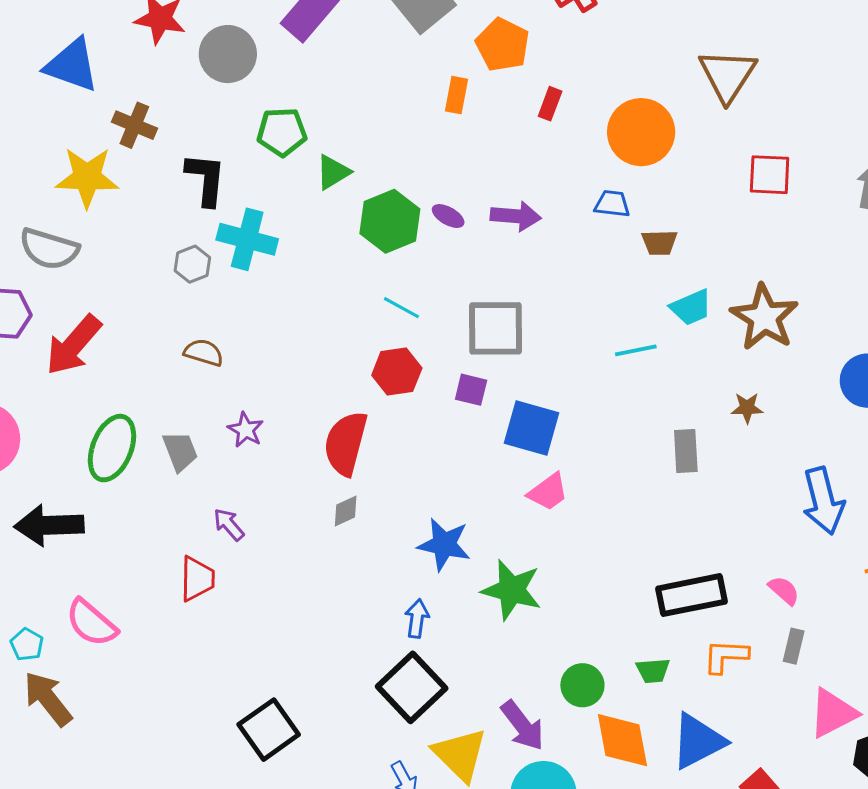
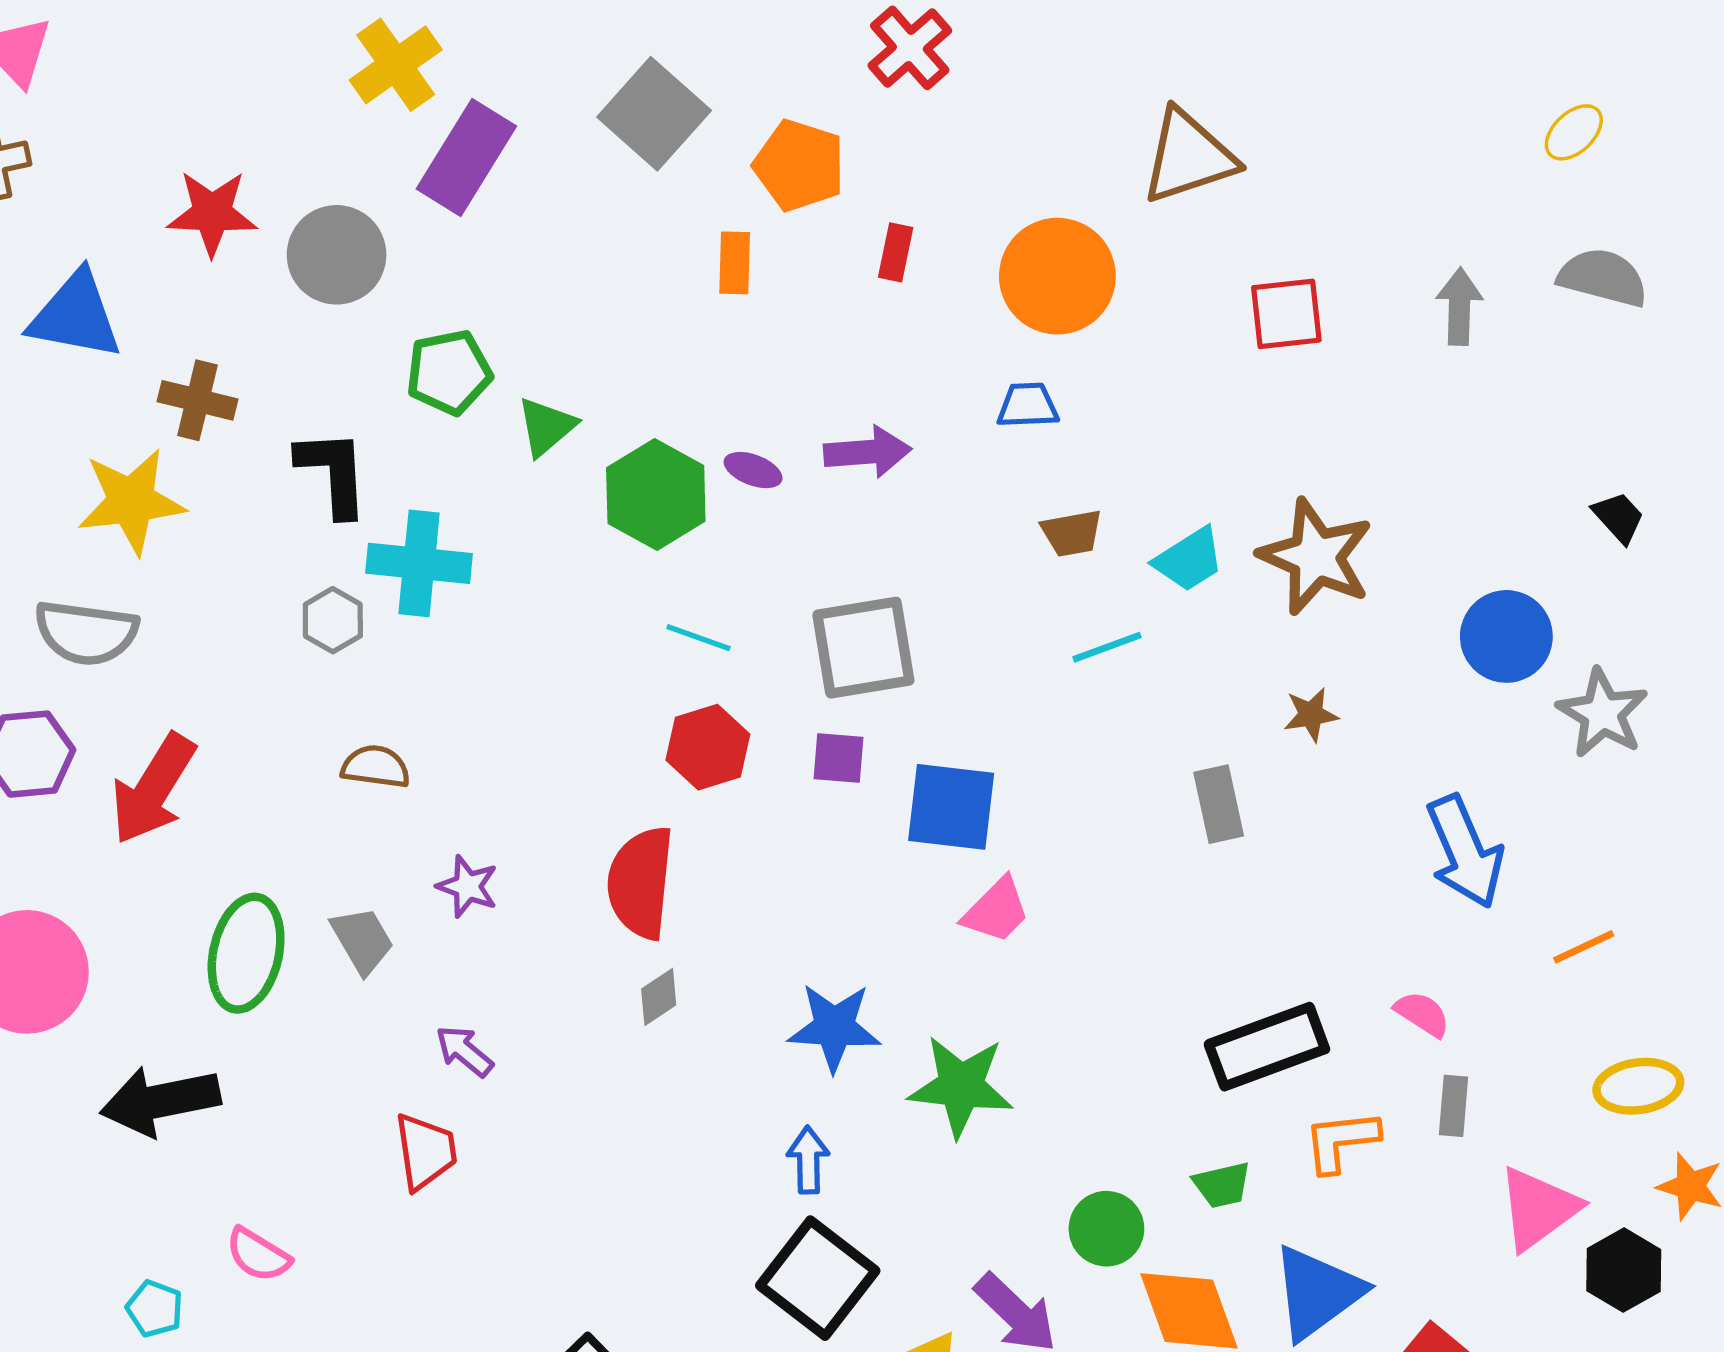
brown triangle: (727, 75) -> (1188, 157), turned 48
brown trapezoid: (659, 243) -> (1072, 533), moved
pink semicircle: (91, 623) -> (258, 1255), size x0.7

